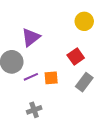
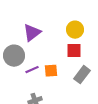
yellow circle: (84, 21) -> (75, 30), moved
red square: (76, 57) -> (74, 51), turned 35

